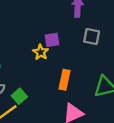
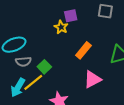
orange rectangle: (65, 80) -> (83, 50), turned 30

